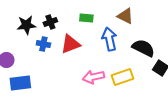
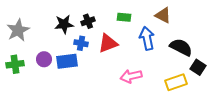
yellow rectangle: (122, 77) -> (176, 82), moved
blue rectangle: (20, 83) -> (67, 61), moved

